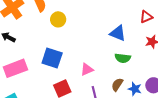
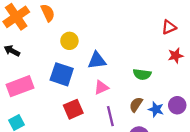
yellow circle: (58, 19) -> (69, 41), moved
blue triangle: (118, 33) -> (97, 60), moved, turned -30

